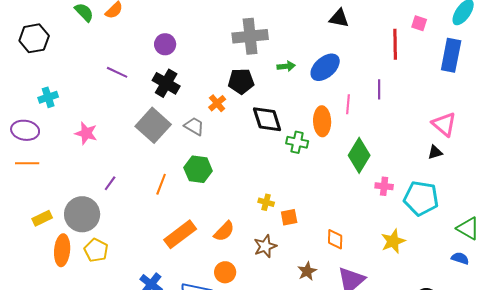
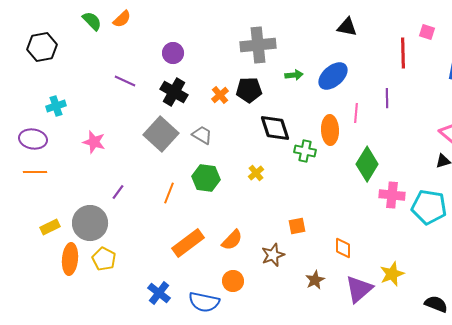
orange cross: (217, 103) -> (220, 95), moved
pink cross: (384, 186) -> (392, 195), size x1.4
yellow cross: (266, 202) -> (256, 173), moved, turned 35
yellow star: (393, 241) -> (392, 274), moved

